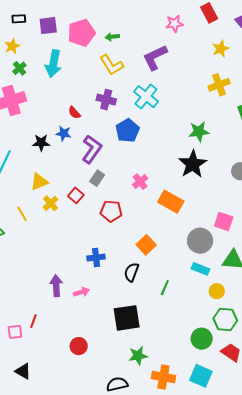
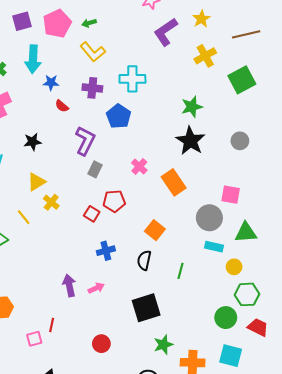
purple L-shape: (155, 57) -> (166, 32), moved
cyan cross: (146, 97) -> (132, 79), turned -30
blue star: (64, 133) -> (51, 83), moved
red square: (76, 195) -> (92, 214), moved
orange rectangle: (171, 202) -> (174, 182), turned 35

